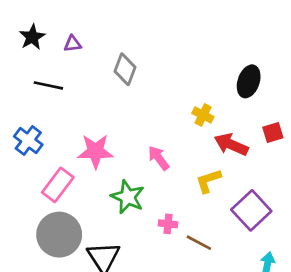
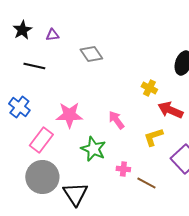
gray diamond: (125, 69) -> (91, 54), turned -55

